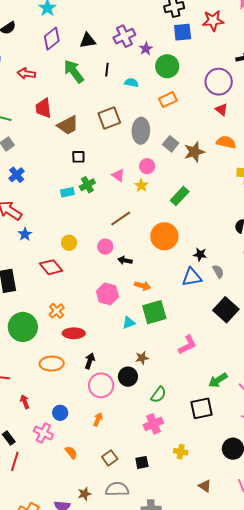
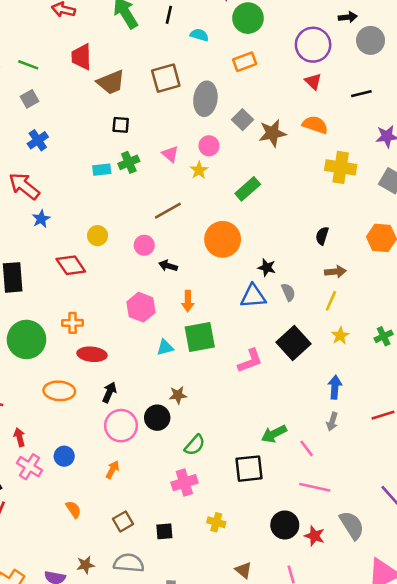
orange arrow: (143, 286) -> (188, 301), turned 70
orange cross: (57, 311) -> (73, 323), turned 35
pink L-shape: (187, 345) -> (250, 361), moved
pink cross: (43, 433) -> (30, 467), moved

